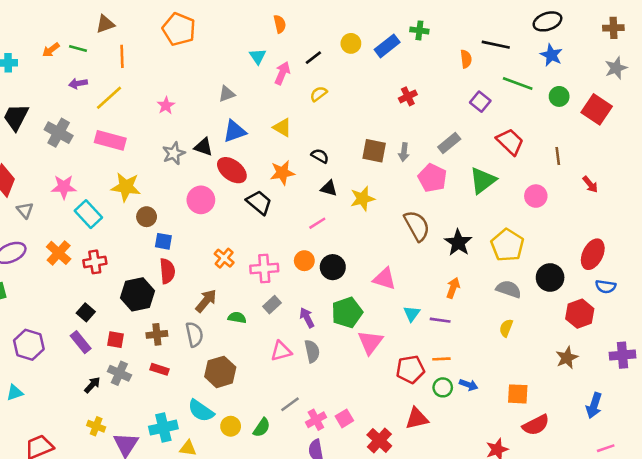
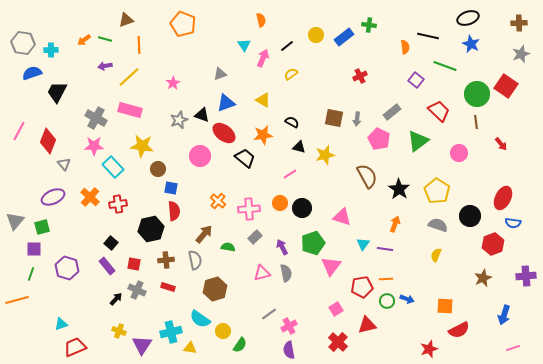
green circle: (559, 96) -> (477, 94), moved, size x1.6
gray cross: (59, 133) -> (96, 118), moved
cyan triangle: (15, 393) -> (61, 324), moved
pink square: (344, 418) -> (336, 309), moved
green semicircle: (262, 428) -> (240, 345), moved

